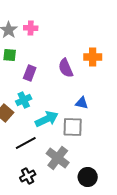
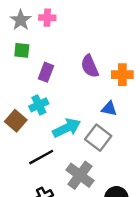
orange cross: (93, 57) -> (122, 75), moved
gray square: (73, 127) -> (98, 138), turned 35

